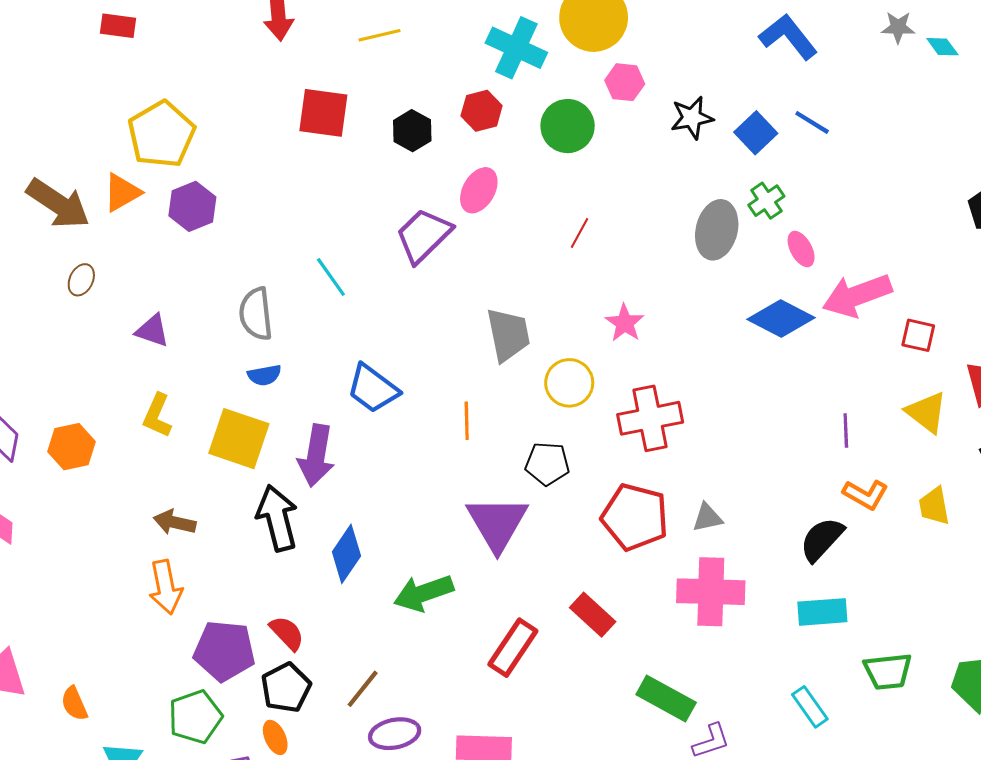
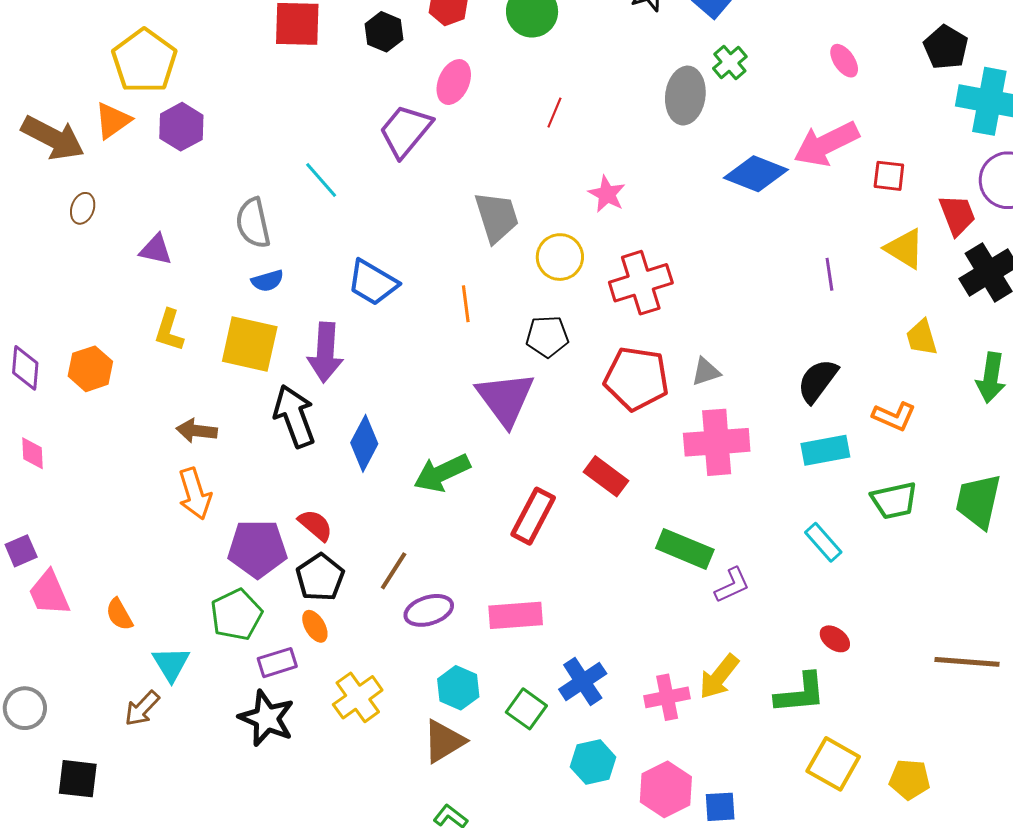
pink ellipse: (801, 249) -> (844, 61), moved
orange L-shape: (866, 494) -> (894, 416), moved

